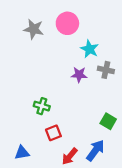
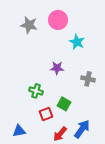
gray cross: (106, 70) -> (88, 79), moved
purple star: (79, 75) -> (57, 68), moved
green square: (108, 121) -> (64, 104), moved

